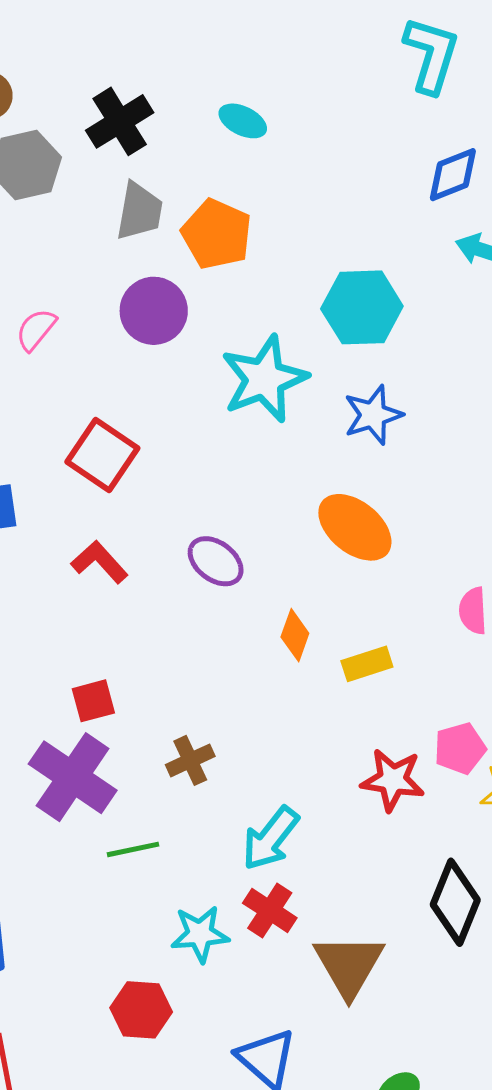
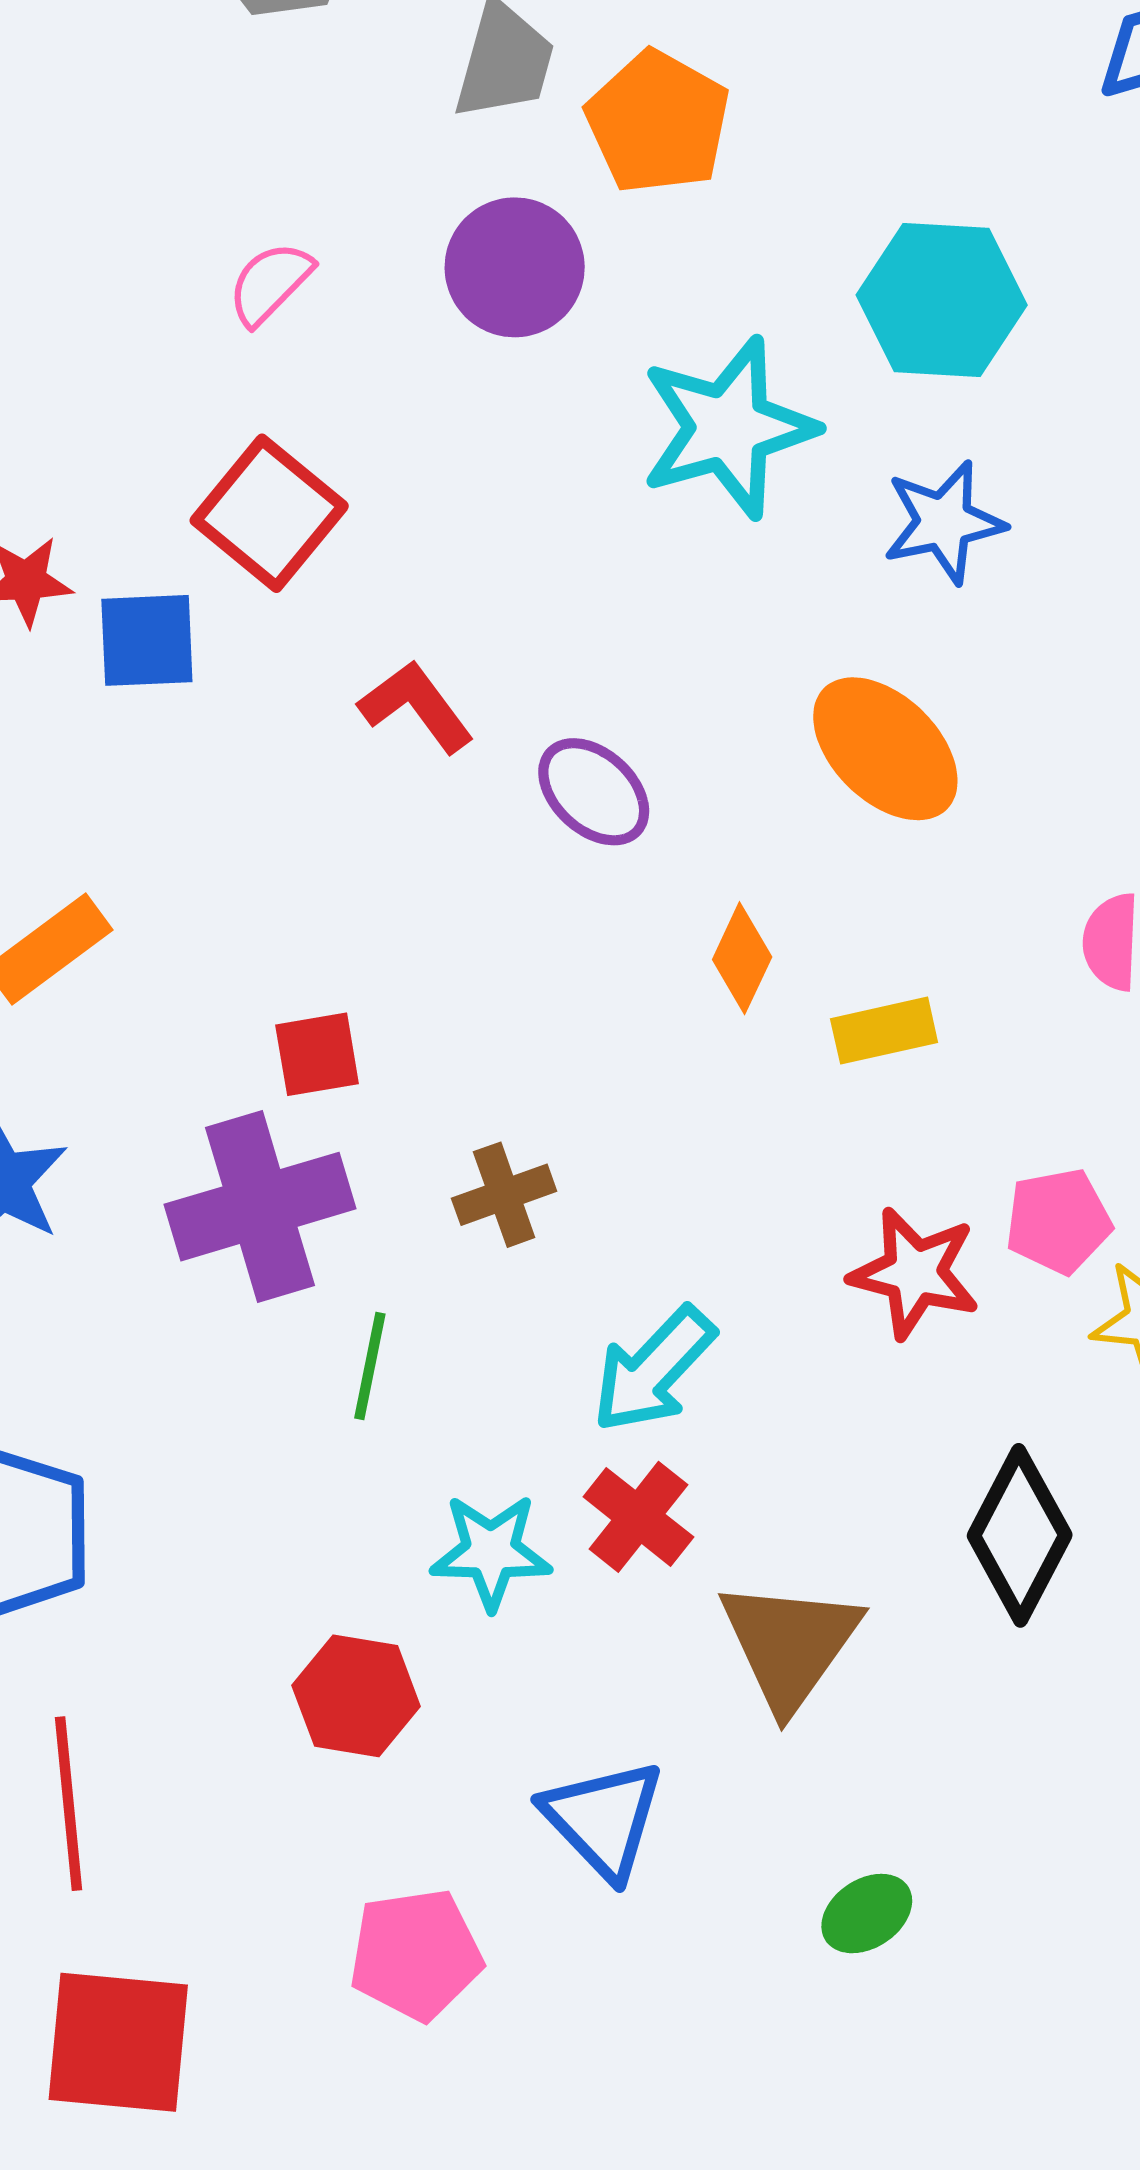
red square: (102, 455) -> (269, 513), moved
red L-shape: (99, 562) -> (416, 707), moved
purple cross: (73, 777) -> (260, 1207), turned 34
green line: (133, 849) -> (370, 1366), turned -72

